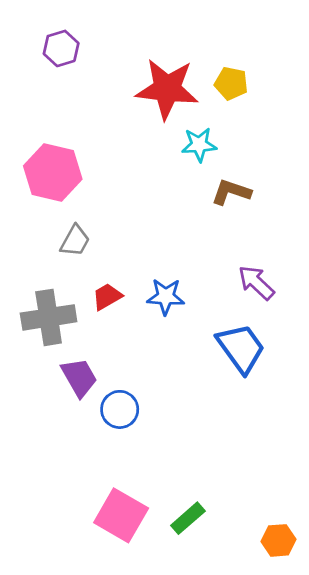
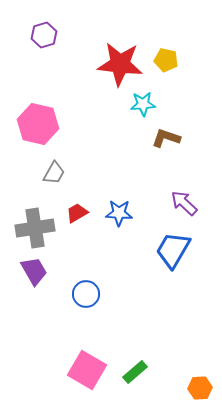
blue trapezoid: (241, 348) -> (173, 250), turned -114
purple trapezoid: (79, 377) -> (34, 271), moved

